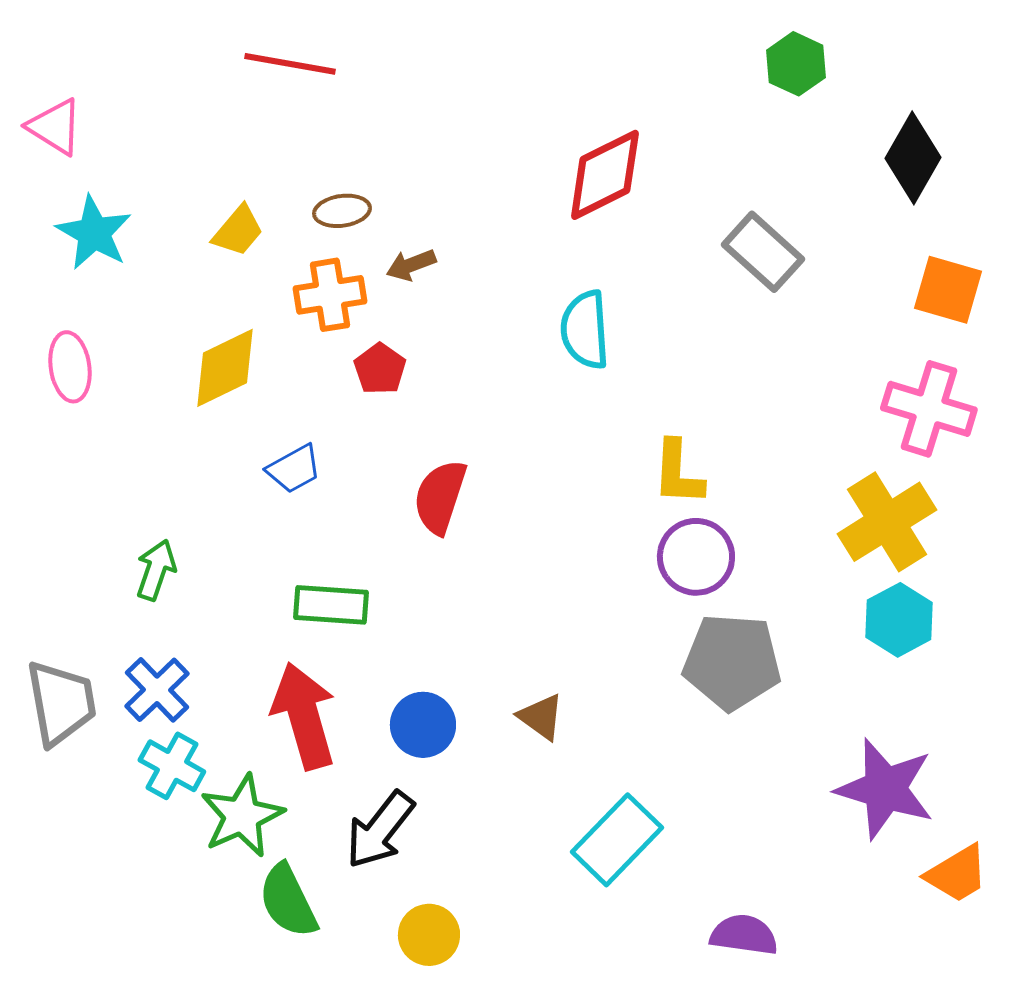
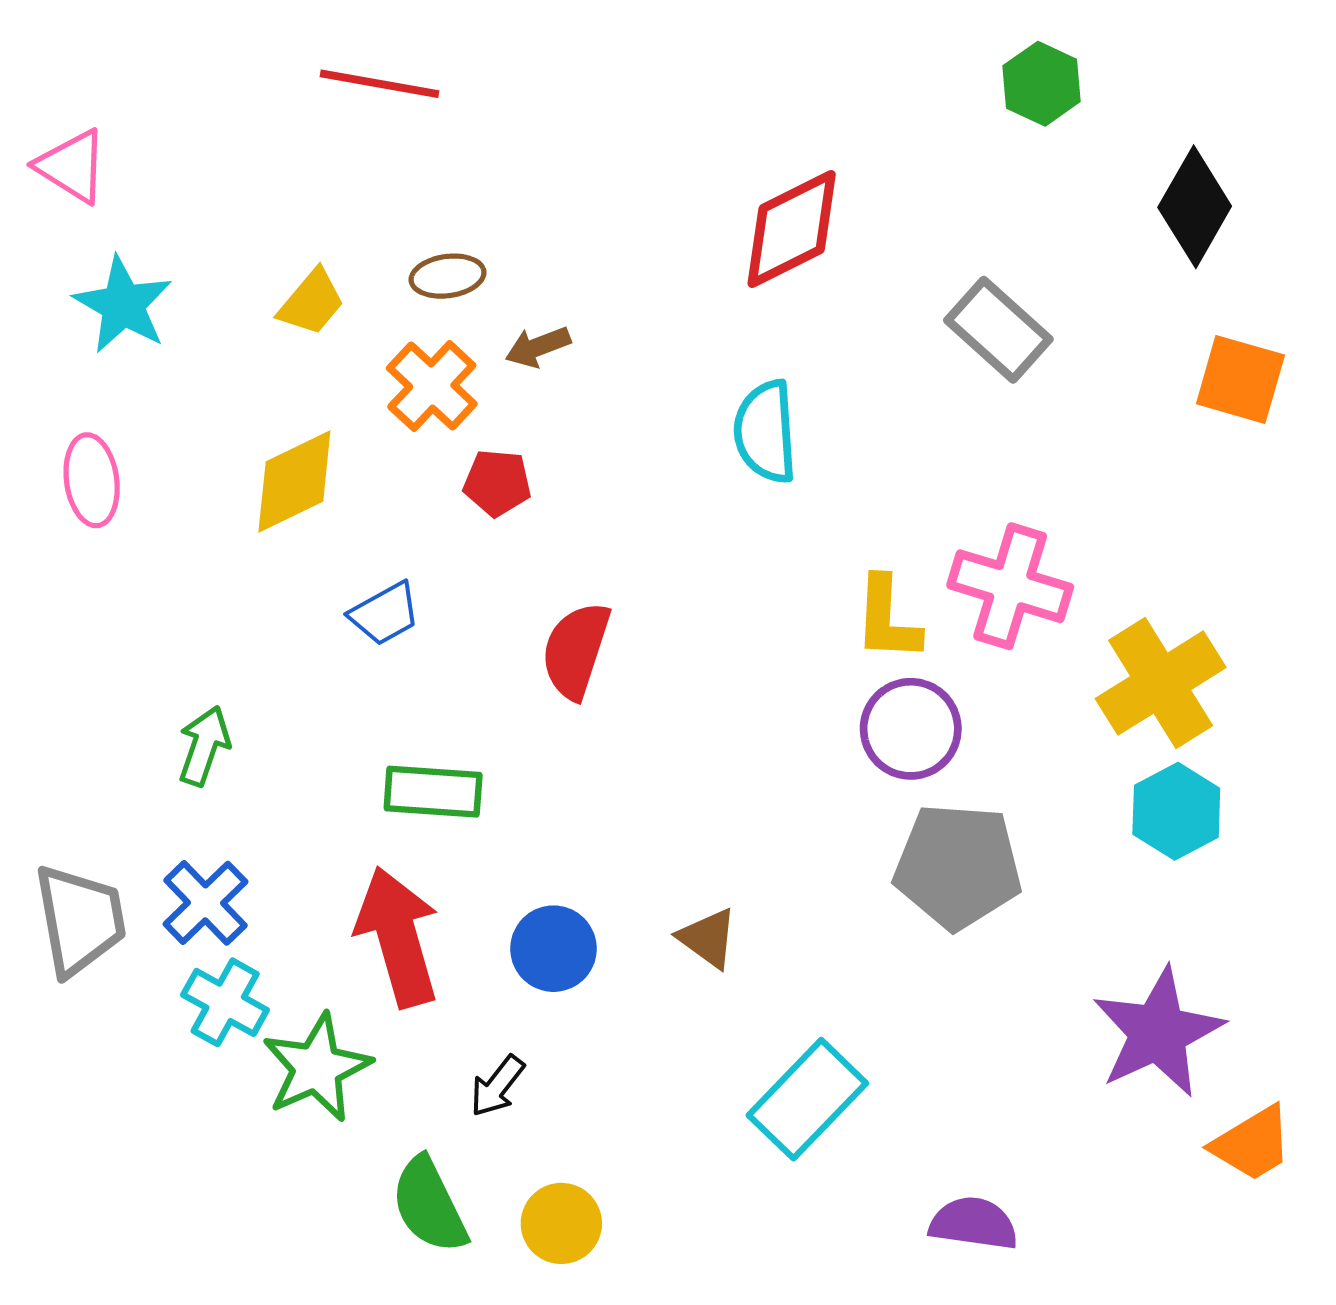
orange cross: (330, 295) -> (432, 386), turned -38
red pentagon: (380, 369) -> (497, 483), turned -30
pink cross: (929, 409) -> (1010, 586), moved
purple star: (885, 789) -> (1158, 1032), turned 30
black arrow: (380, 830) -> (497, 1086), size x0.6
green semicircle: (288, 901) -> (429, 1205), moved

